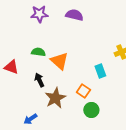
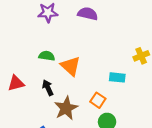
red triangle: (11, 67) -> (16, 83), moved, turned -35
cyan rectangle: (100, 71) -> (117, 77), turned -64

